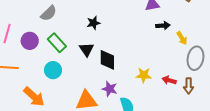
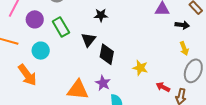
black arrow: (163, 26) -> (182, 25), moved
cyan circle: (53, 70) -> (41, 51), moved
yellow star: (144, 75) -> (140, 68), moved

